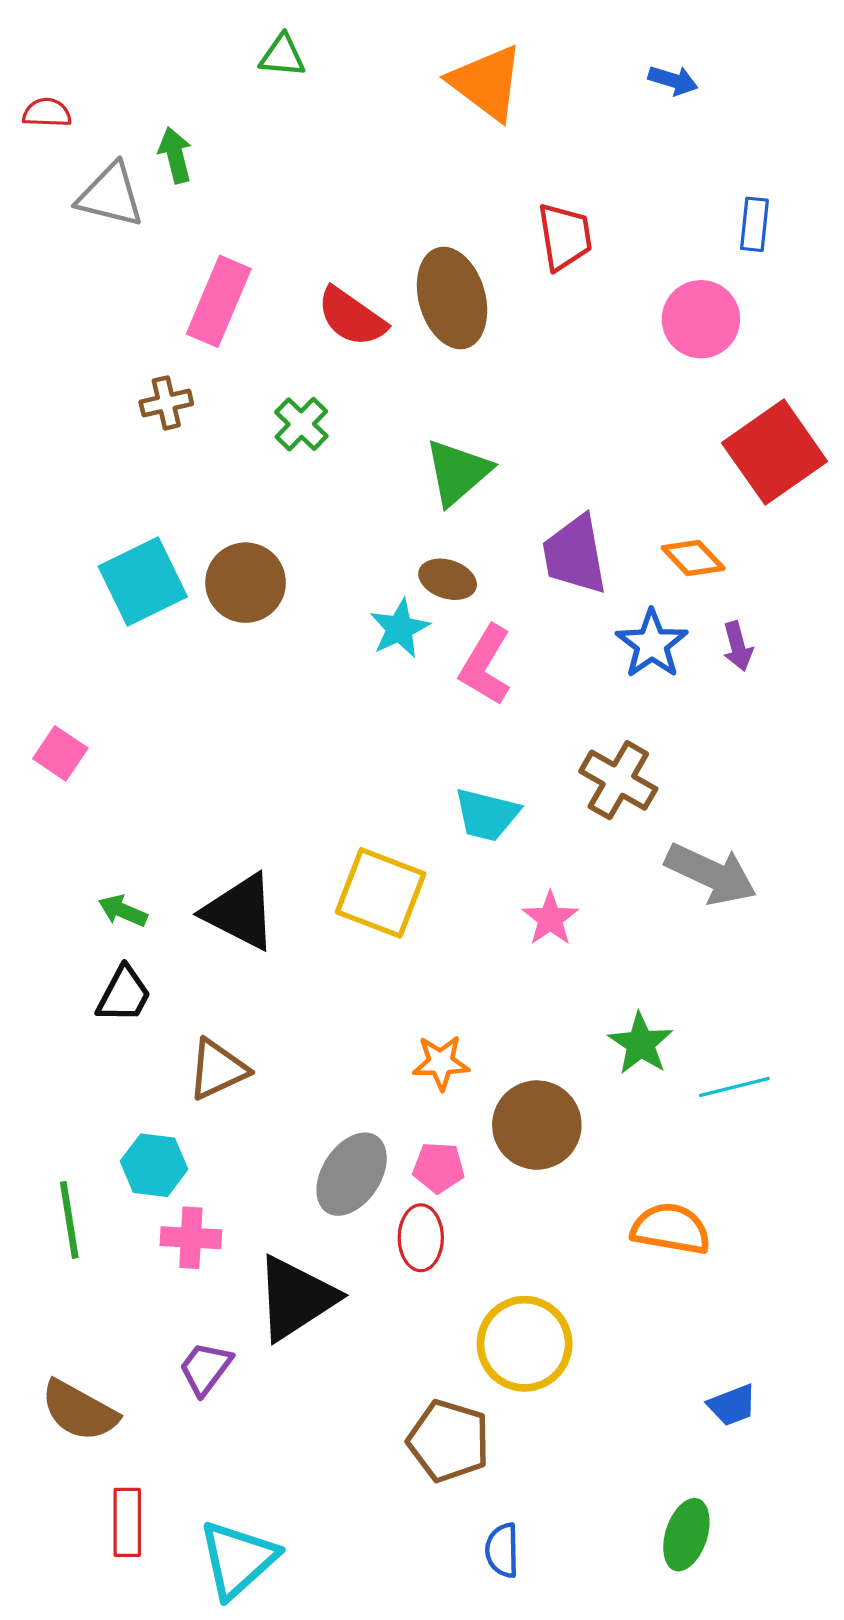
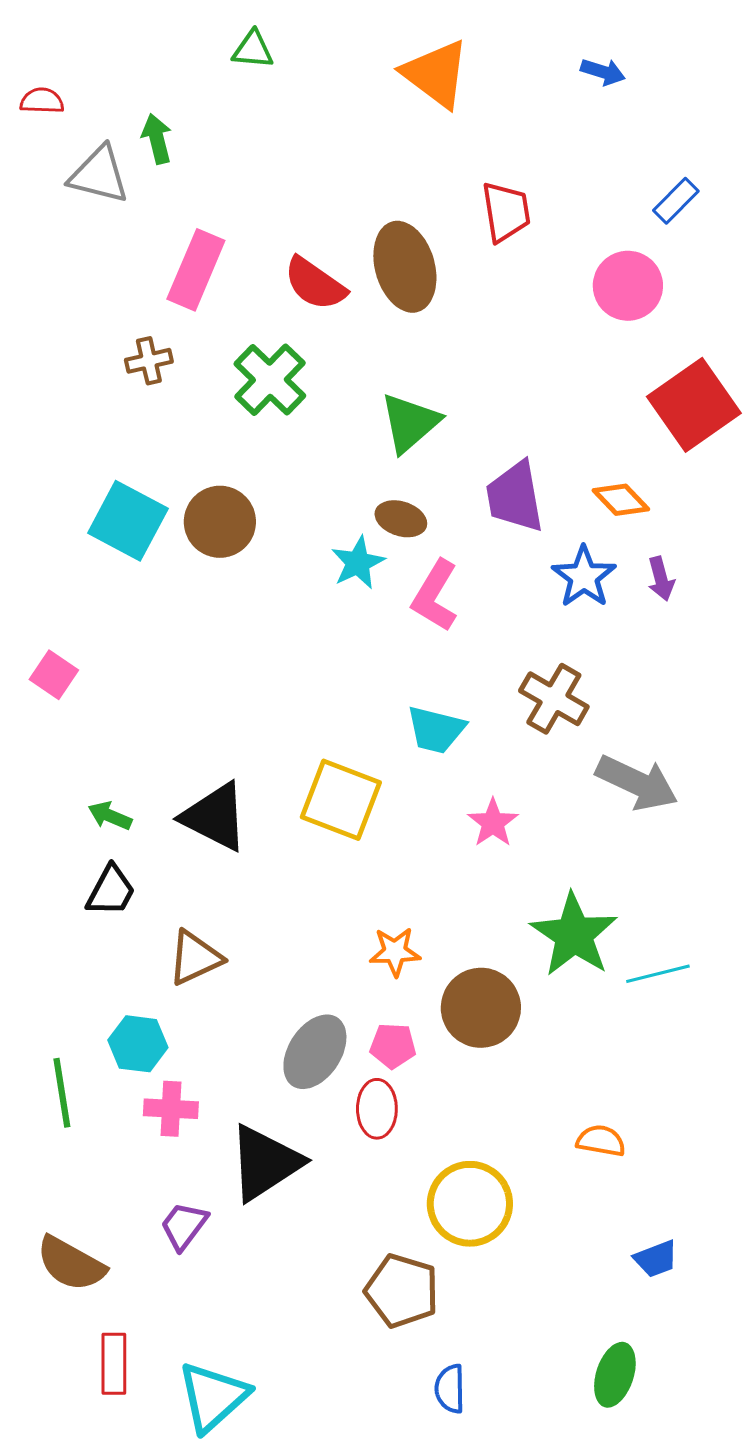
blue rectangle: (754, 224) -> (676, 201), turned 39
green cross: (301, 424) -> (270, 380), size x1.5
cyan square: (143, 581) -> (128, 521), turned -36
green star: (641, 1044) -> (574, 935), size x1.5
orange semicircle: (671, 1229) -> (601, 1141), moved, size x0.7

